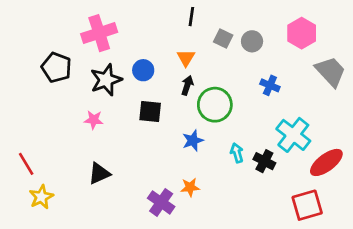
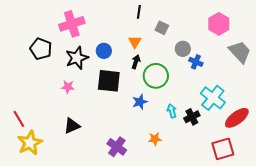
gray circle: (252, 41) -> (183, 49), moved
black square: (150, 112) -> (109, 81), size x1.4
black cross: (264, 161) -> (192, 117), turned 35
orange star: (190, 187) -> (155, 139), moved
yellow star: (41, 197) -> (30, 143), size x1.4

